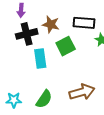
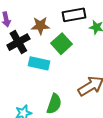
cyan rectangle: (40, 59) -> (39, 63), turned -54

